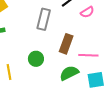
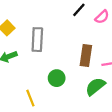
gray rectangle: (44, 19) -> (37, 40), moved

